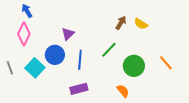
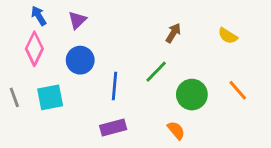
yellow semicircle: (141, 24) -> (228, 36), moved
purple triangle: (68, 34) -> (77, 20), moved
blue circle: (55, 55) -> (80, 60), moved
cyan square: (35, 68) -> (50, 97), turned 36

